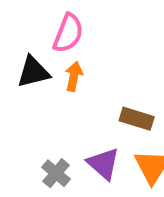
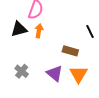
gray cross: (56, 173) -> (22, 71), moved

